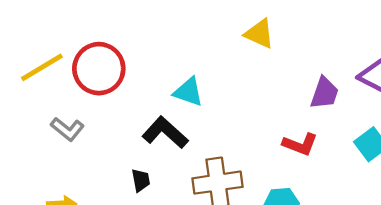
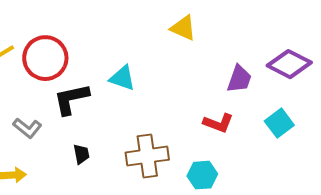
gray L-shape: (67, 129) -> (27, 128), moved
black L-shape: (165, 133) -> (71, 99), moved, turned -54

